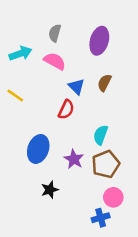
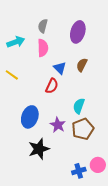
pink semicircle: (55, 61) -> (43, 48), turned 60
black star: (50, 190) -> (39, 149), size x1.5
pink circle: (113, 197) -> (98, 165), moved

